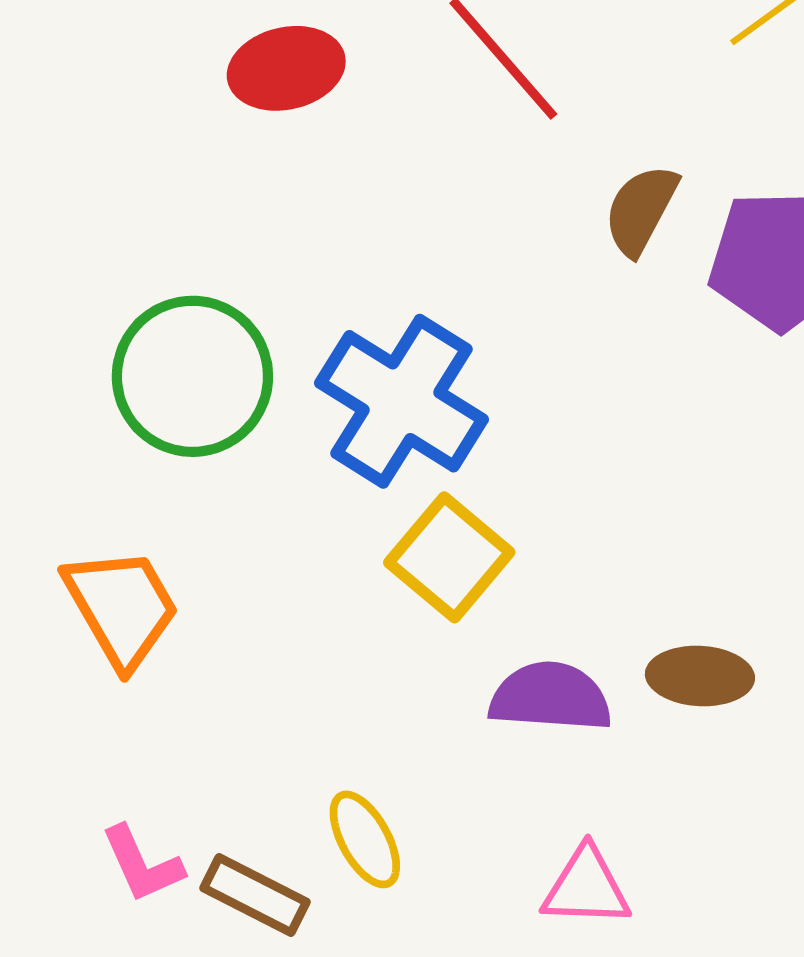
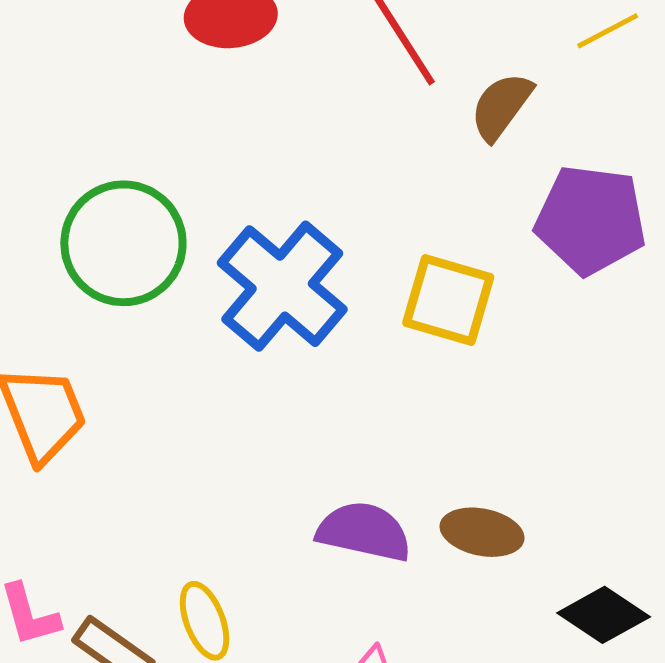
brown semicircle: (641, 210) -> (501, 106), moved
yellow square: (449, 557) -> (448, 300), moved, turned -32

